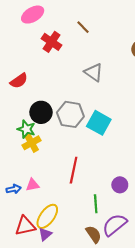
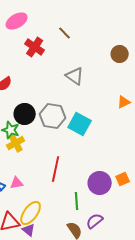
purple circle: (120, 185) -> (100, 183), size x1.5
purple semicircle: (115, 225) -> (95, 221), size x0.7
purple triangle: (45, 234) -> (29, 230), turned -40

